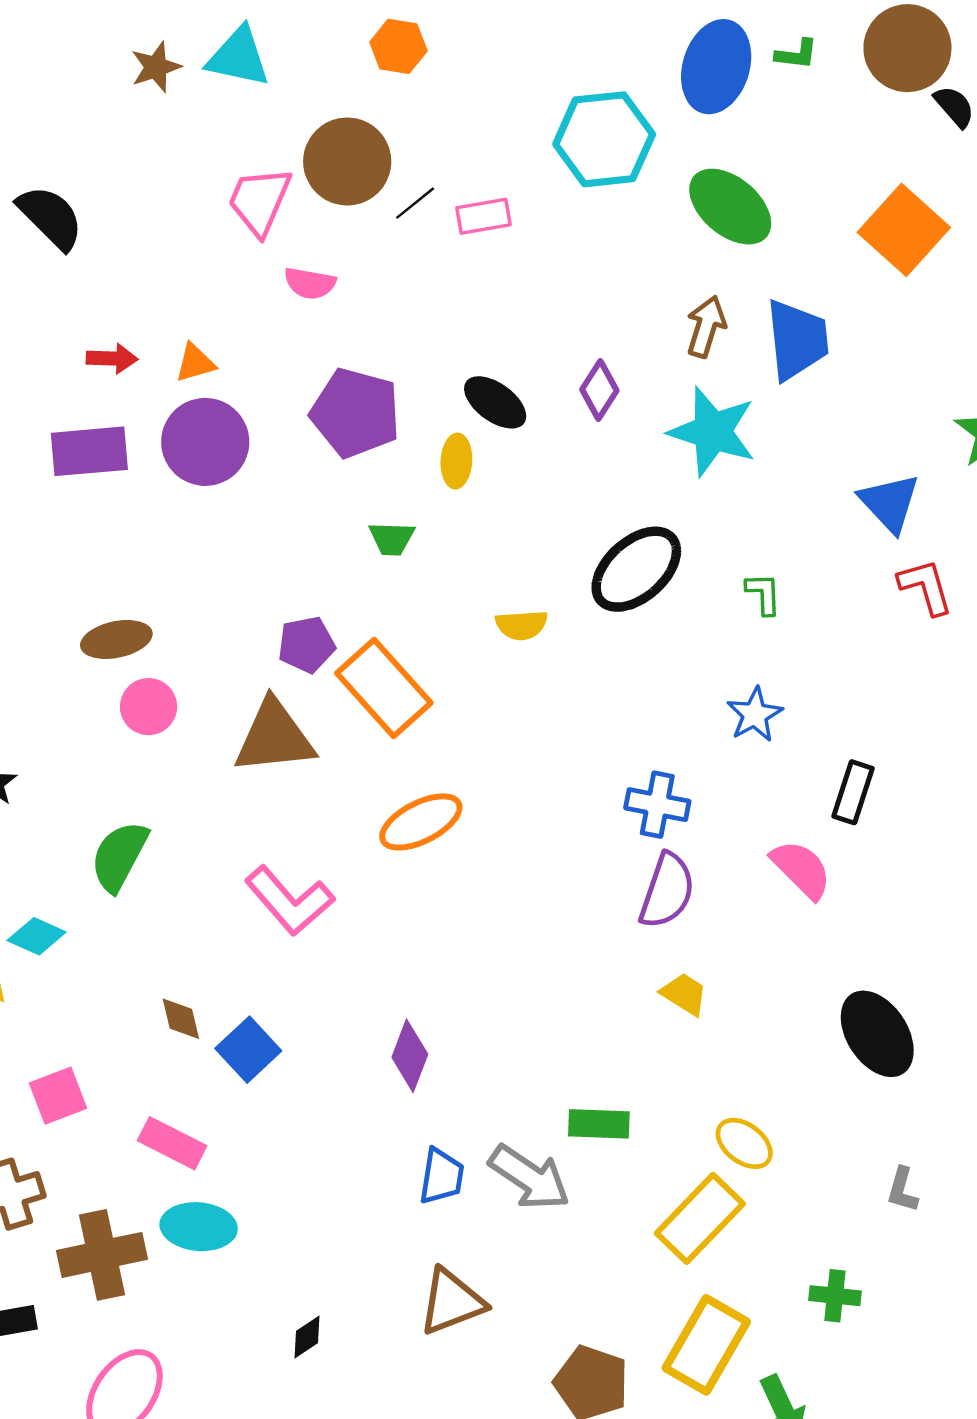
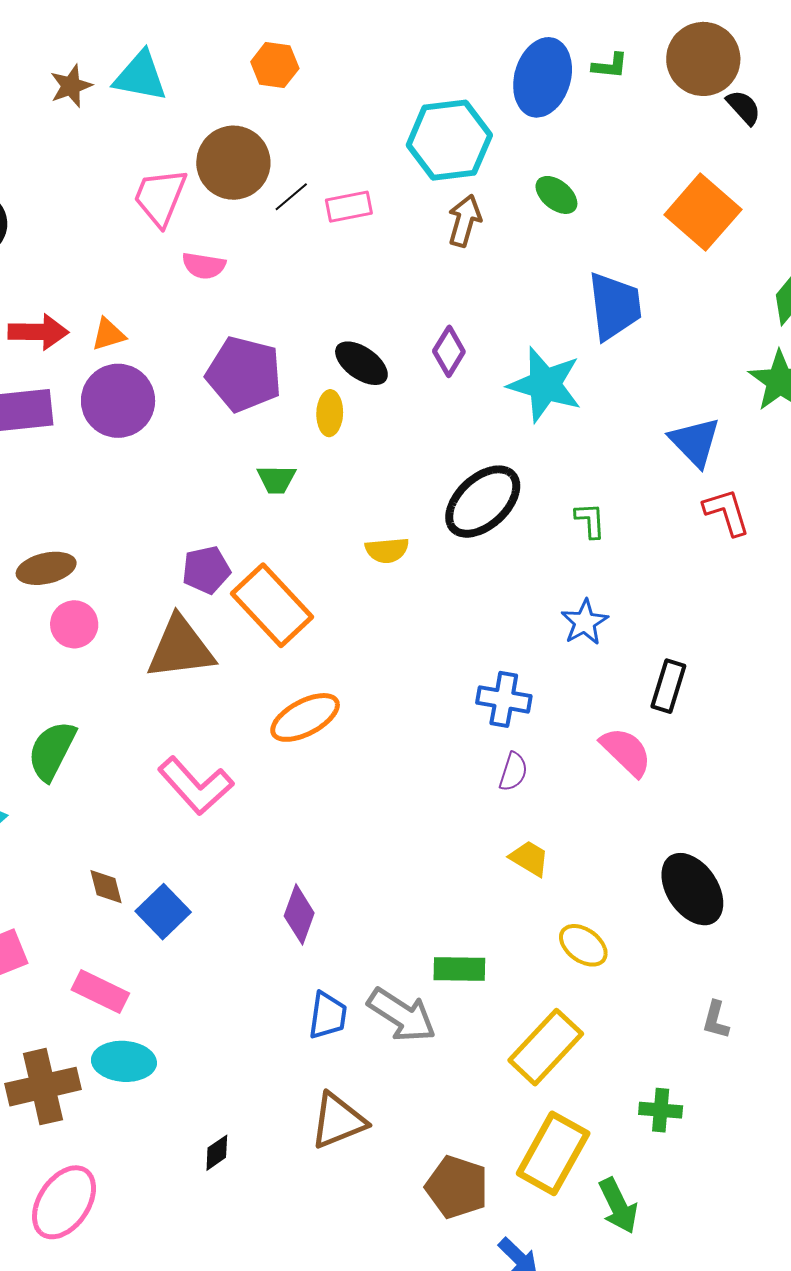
green ellipse: (730, 207) -> (556, 195), size x0.6
brown arrow: (706, 327) -> (465, 221), moved
red arrow: (112, 359) -> (38, 332), size x1.4
purple semicircle: (667, 891) -> (513, 772), size x0.6
yellow ellipse: (744, 1143) -> (583, 945), moved

